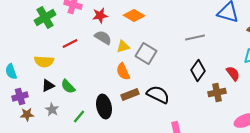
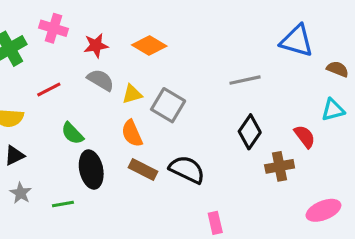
green semicircle: (68, 86) -> (72, 133), moved
brown rectangle: (130, 94) -> (143, 170), turned 48
black ellipse: (104, 106) -> (91, 170), moved
green line: (79, 116) -> (63, 204), turned 40

